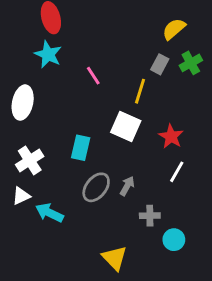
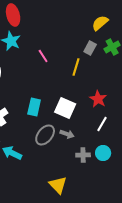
white square: (126, 127) -> (65, 108), moved
gray arrow: (127, 186) -> (67, 134), turned 80
cyan circle: (174, 240) -> (103, 153), moved

